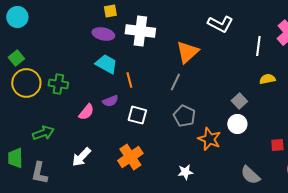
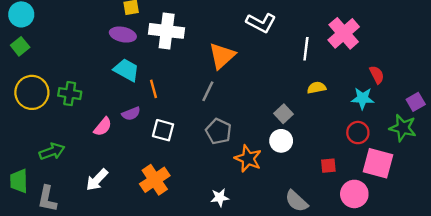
green square: (16, 58) -> (20, 46), moved

